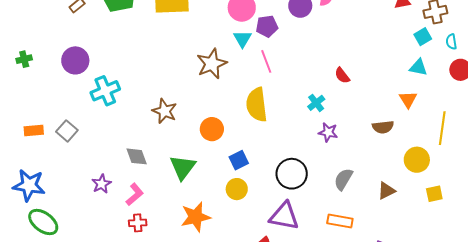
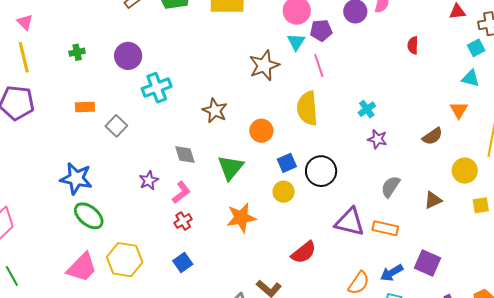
red semicircle: (342, 75) -> (413, 45), moved, turned 36
brown semicircle: (383, 127) -> (432, 136), turned -30
orange rectangle: (34, 131) -> (85, 107), moved
black circle: (292, 174) -> (321, 171), moved
purple triangle: (284, 216) -> (350, 222), moved
red cross: (138, 223) -> (183, 221), turned -30

